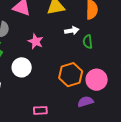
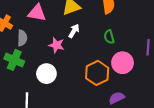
white arrow: (72, 31) -> (74, 31), moved, turned -40
pink circle: (97, 80) -> (123, 63), moved

